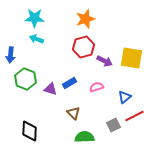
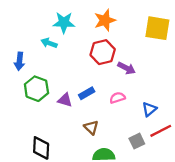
cyan star: (34, 18) -> (64, 23), moved
yellow square: (132, 58) -> (157, 28), moved

